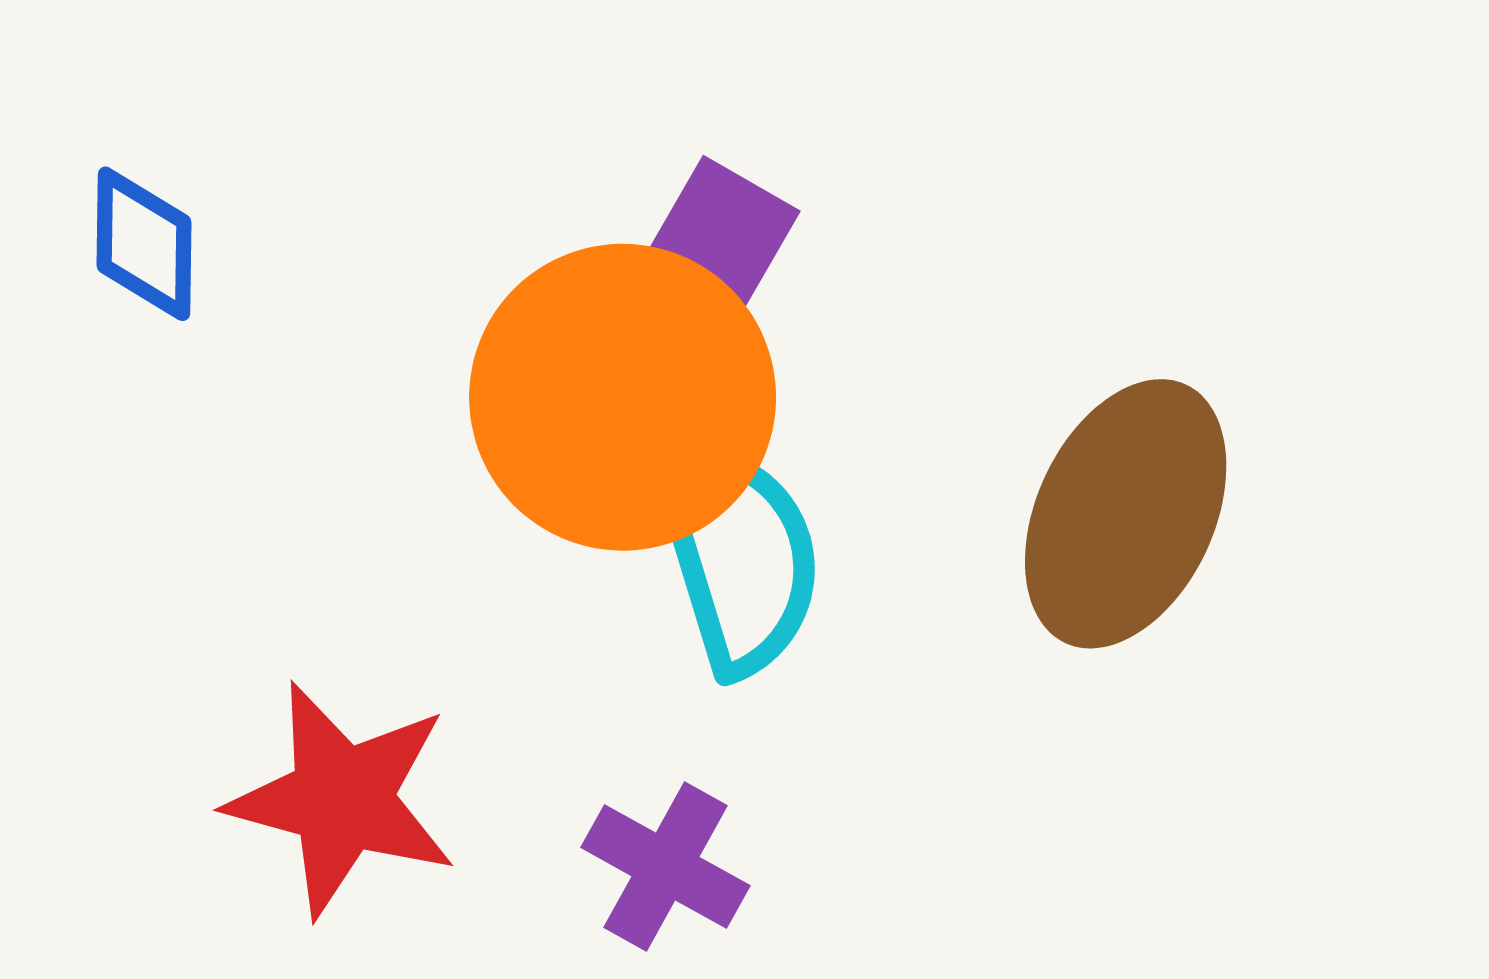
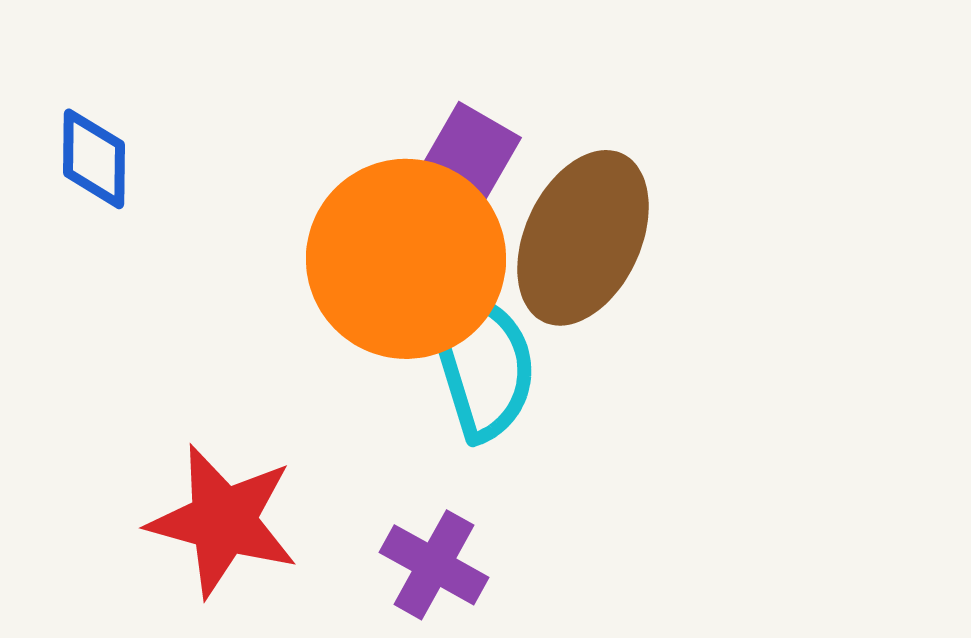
brown ellipse: (1126, 514) -> (583, 238), moved

